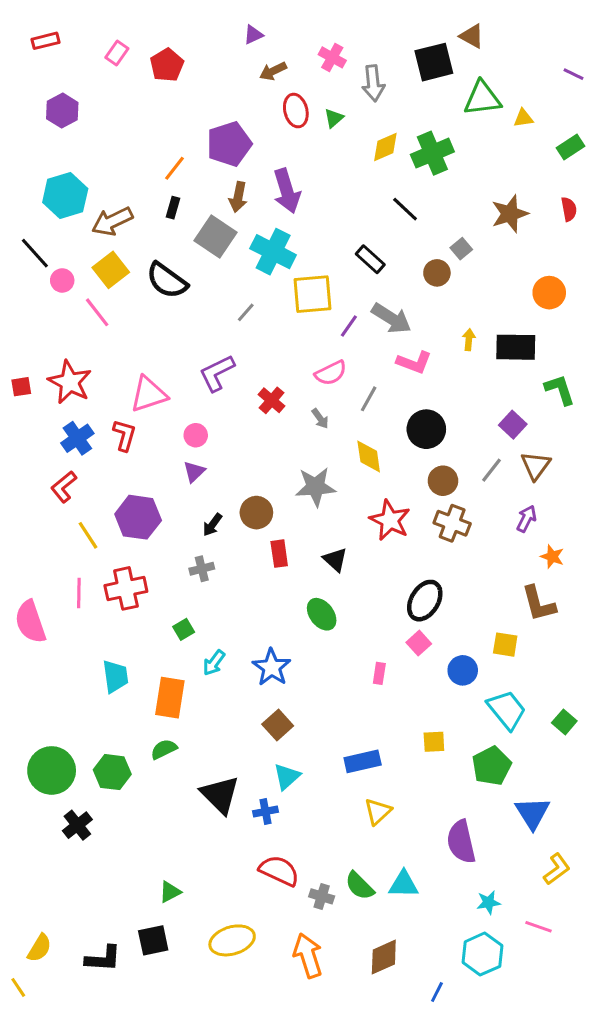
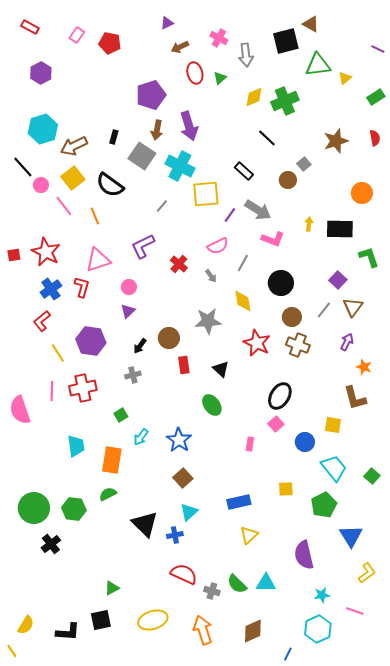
red rectangle: (46, 41) -> (30, 27), turned 42
red pentagon: (167, 65) -> (110, 43), turned -30
yellow triangle: (523, 118) -> (345, 78), turned -32
orange line: (174, 168) -> (95, 216), moved, turned -60

